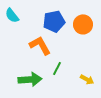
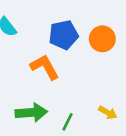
green line: (57, 68) -> (68, 122), moved

